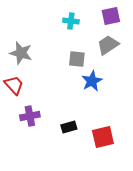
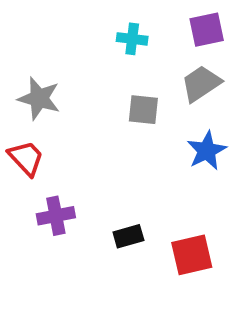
blue star: (92, 81) -> (207, 151), moved

